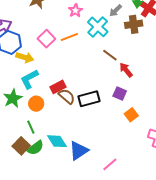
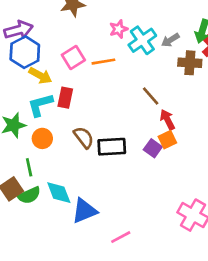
cyan cross: (98, 27) -> (142, 40), moved
red rectangle: (58, 87) -> (65, 98), moved, turned -63
orange square: (131, 115) -> (167, 140), moved

